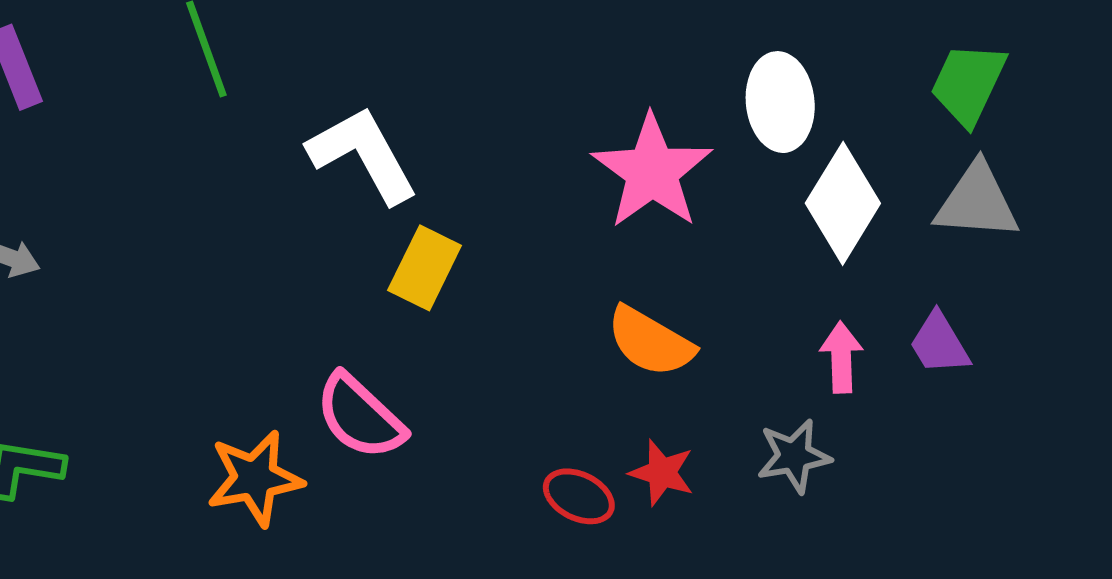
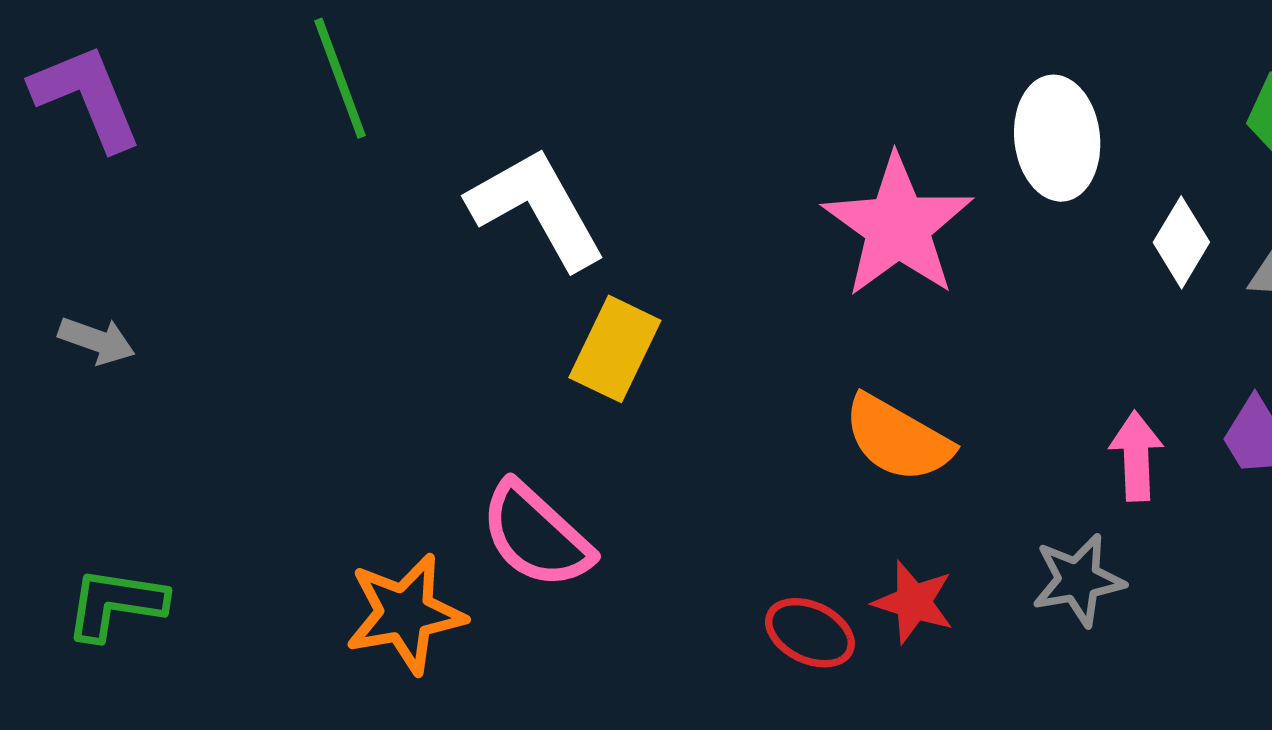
white diamond: (843, 203) -> (1181, 242), moved, size x0.6

